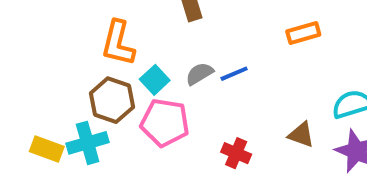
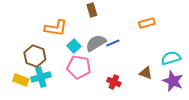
orange L-shape: (118, 43) -> (56, 28), turned -95
gray semicircle: (199, 74) -> (96, 43), size x1.5
brown hexagon: (112, 100) -> (35, 56), moved

